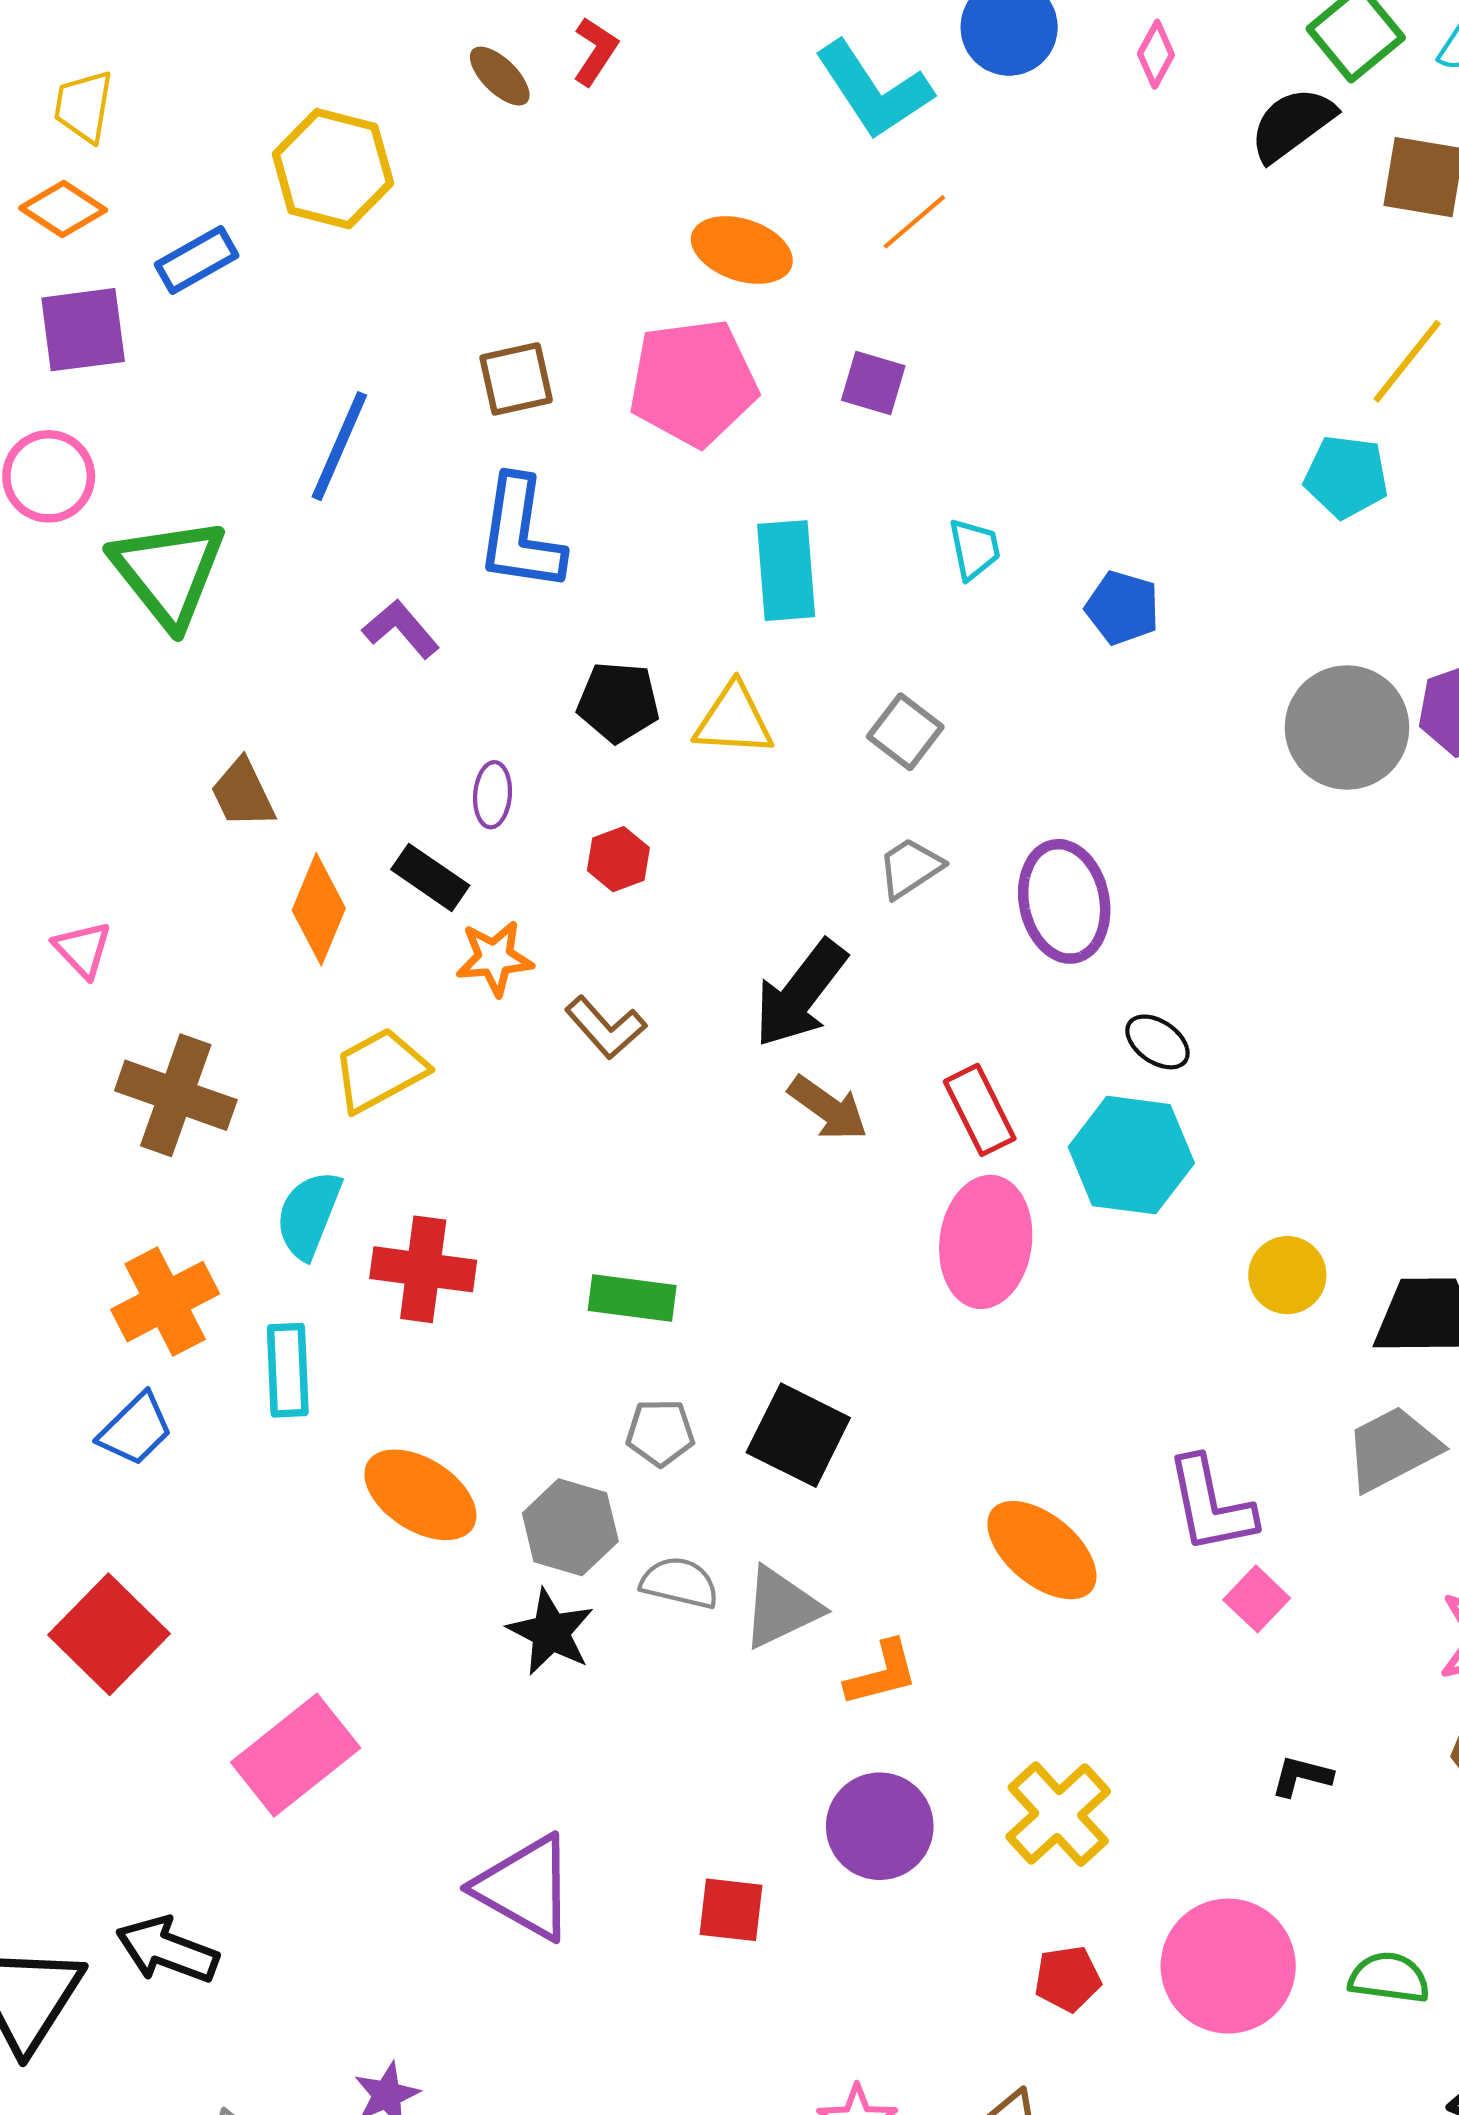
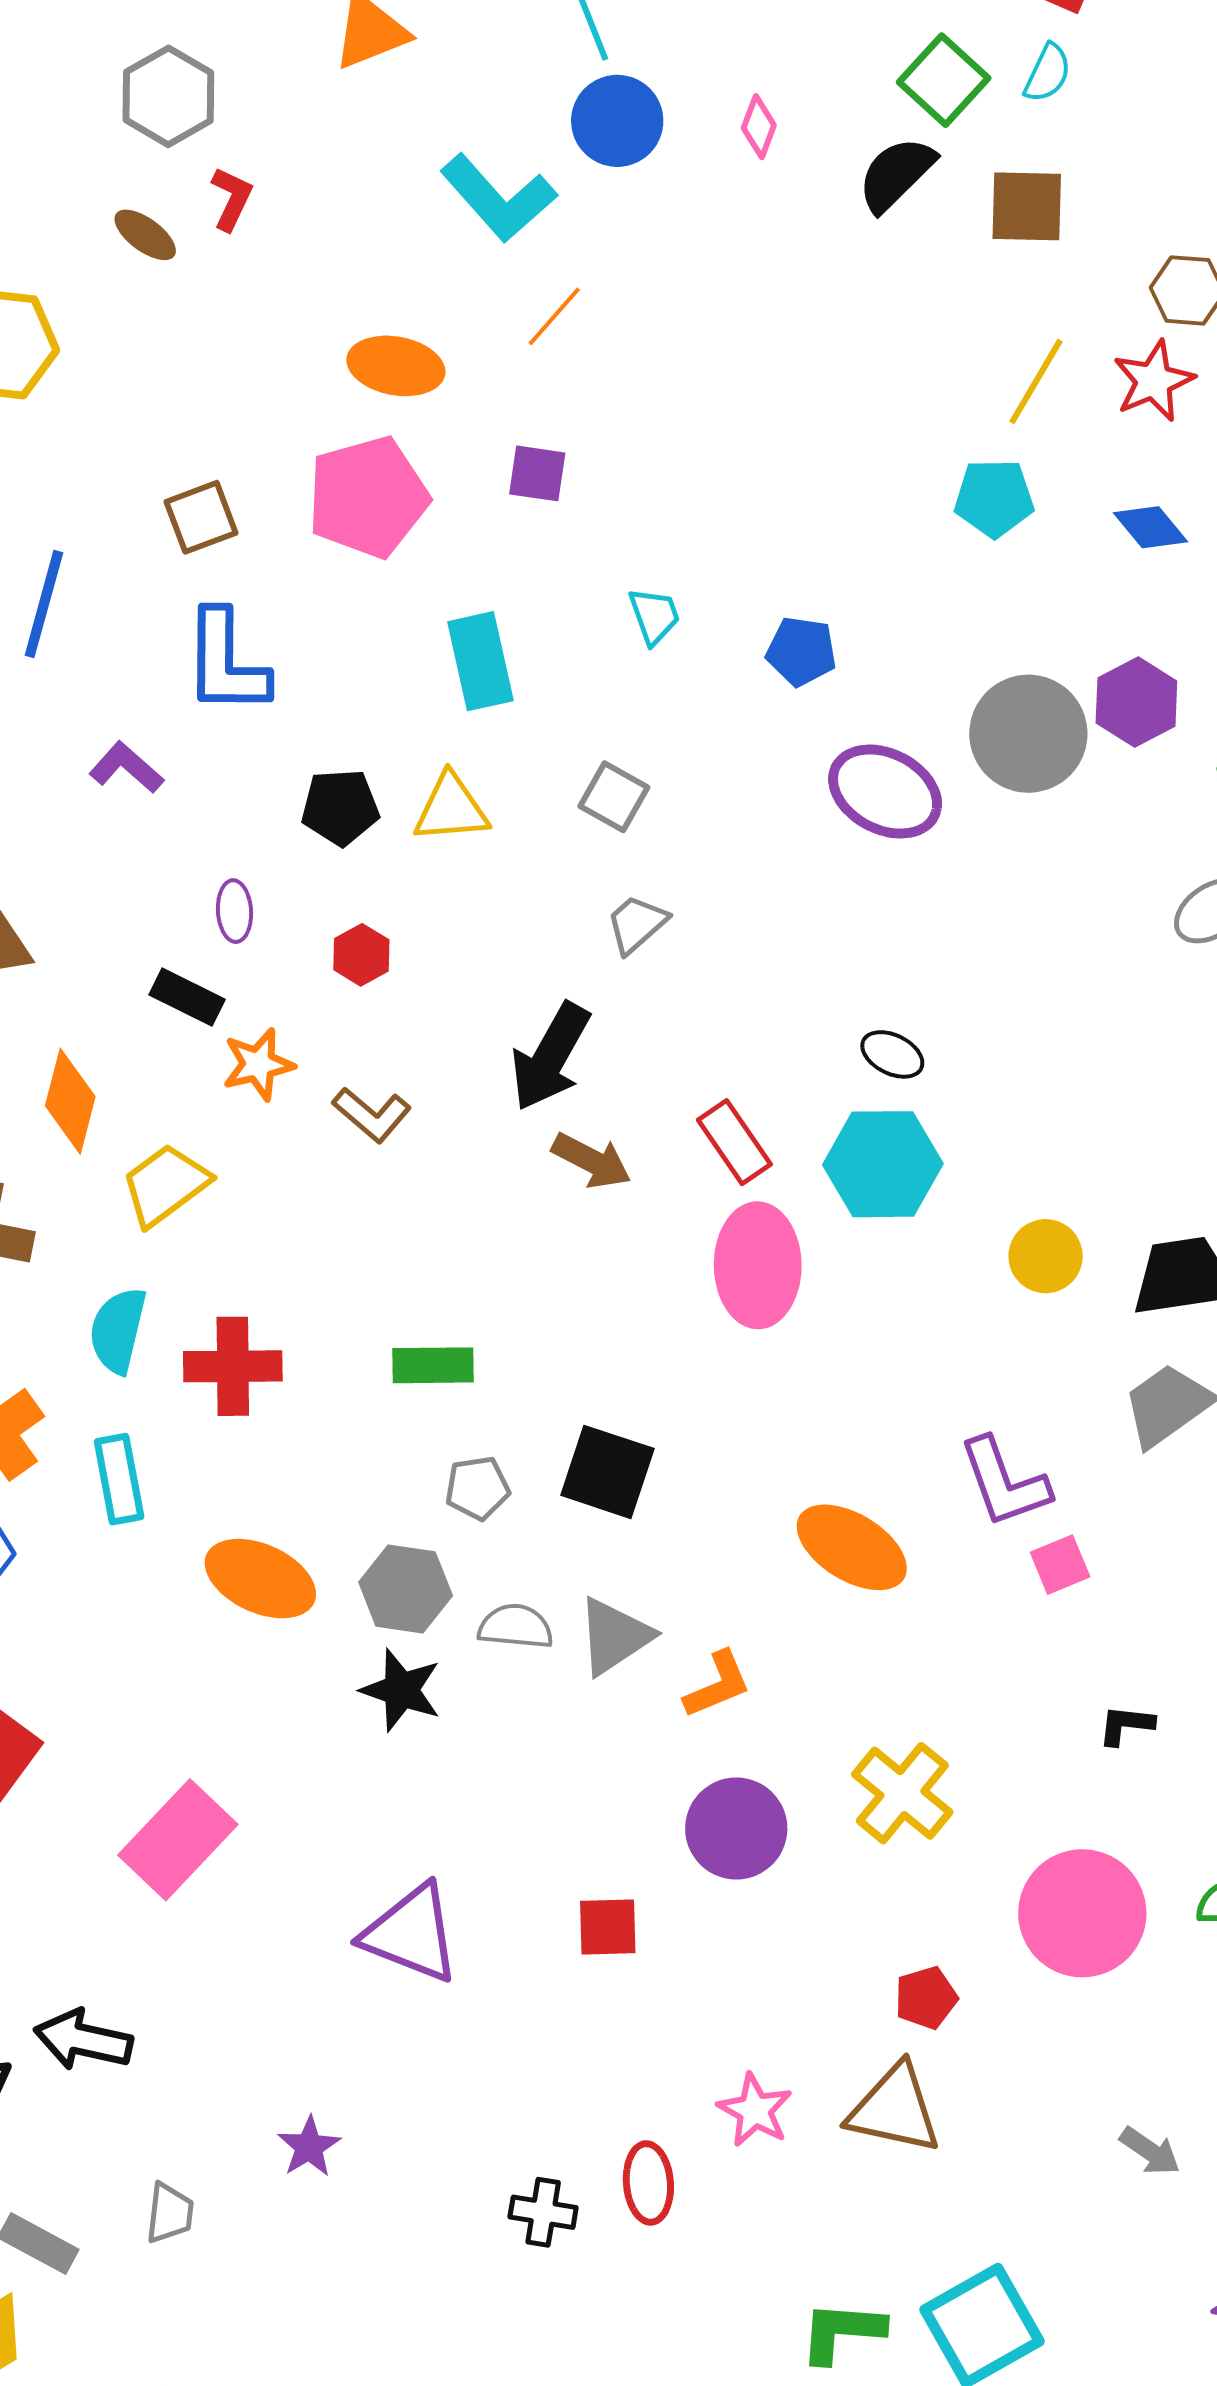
purple ellipse: (1064, 901) -> (885, 792), moved, turned -43
orange diamond: (319, 909) -> (70, 1101), moved
pink square: (1257, 1599) -> (1060, 1565), turned 32
red pentagon: (1068, 1979) -> (926, 1998), moved

